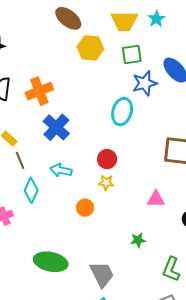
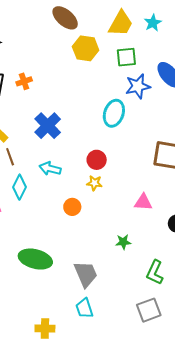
yellow trapezoid: (124, 21) -> (121, 23), turned -64
orange cross: (39, 91) -> (24, 81), moved, size x0.6

